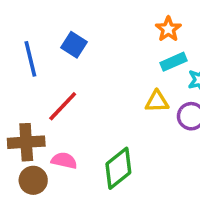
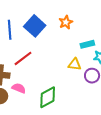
orange star: (168, 29) -> (66, 22), moved
blue square: (74, 45) -> (35, 26), size x1.5

